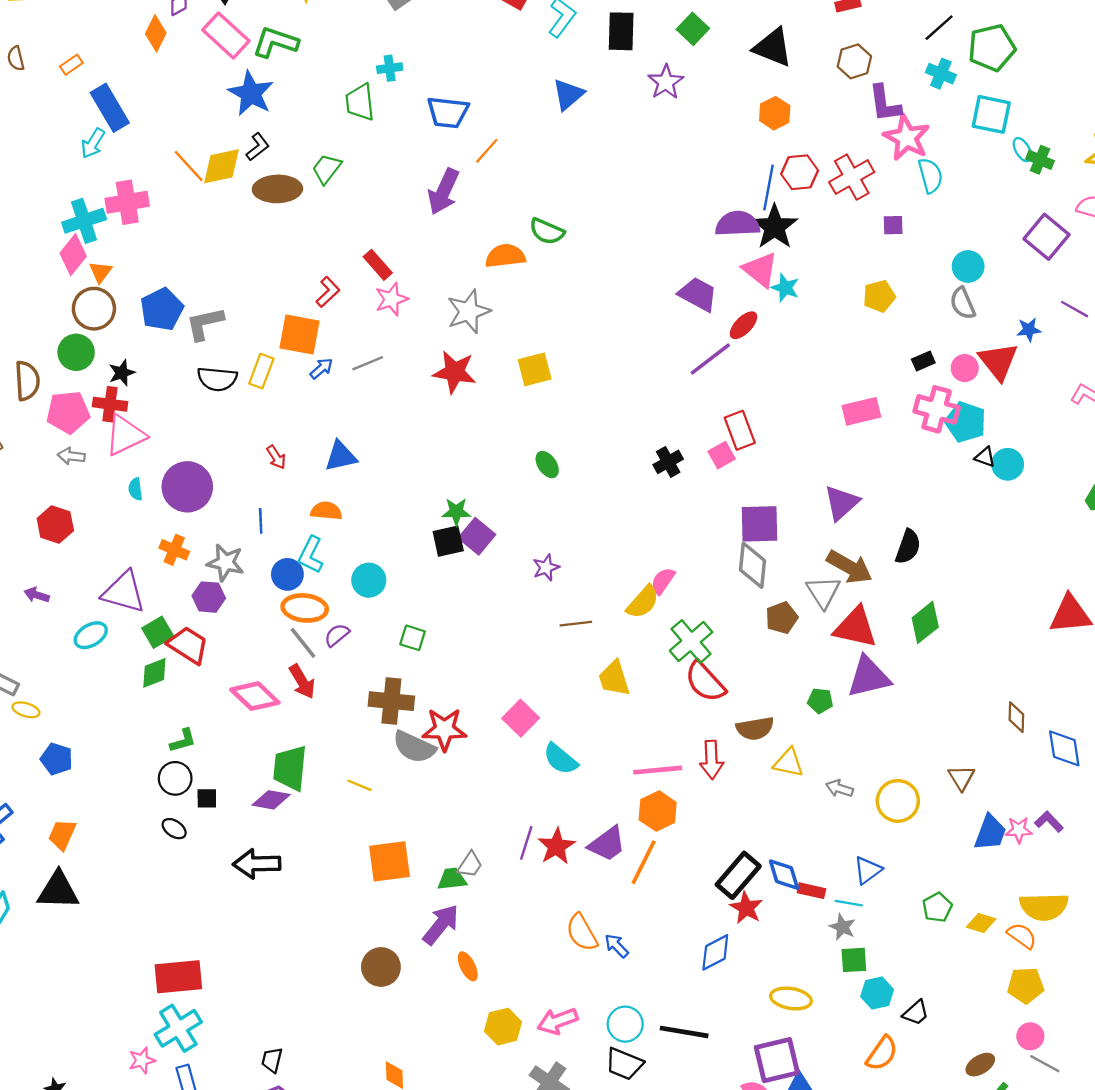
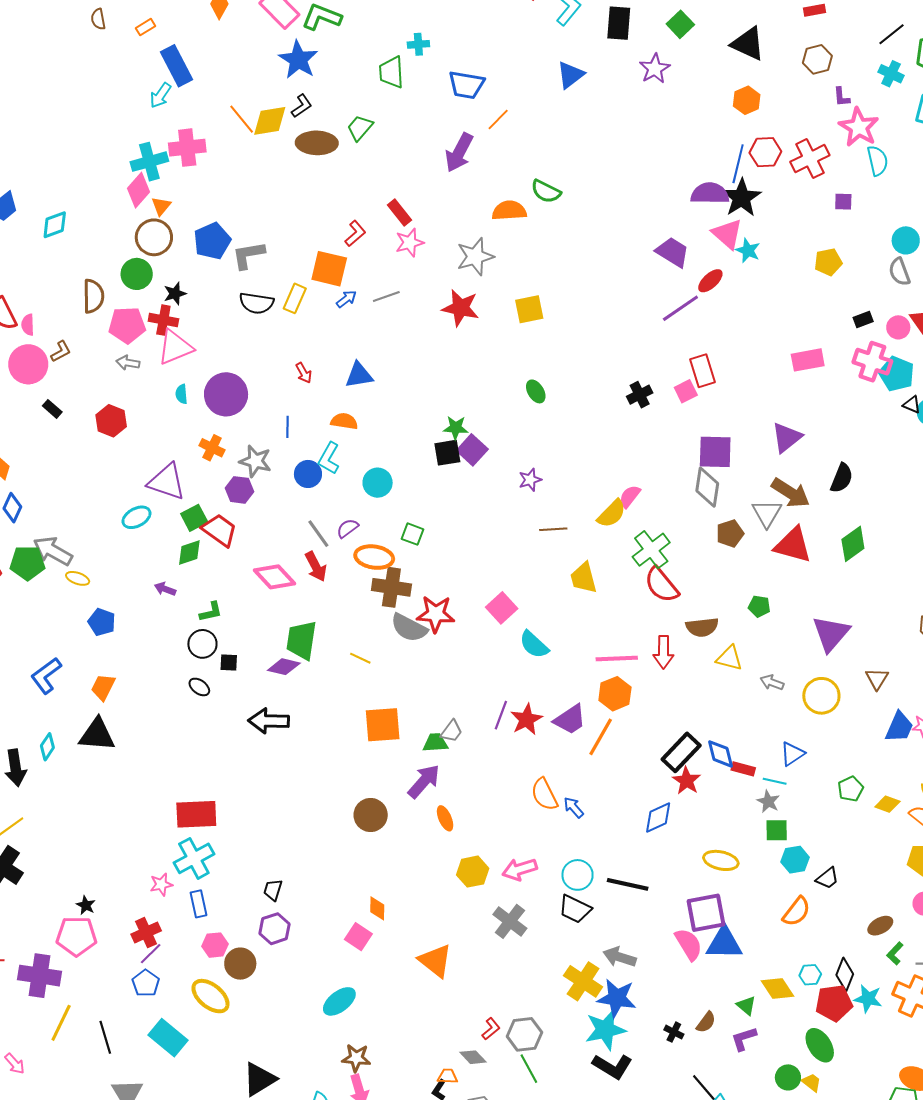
purple L-shape: (885, 103) -> (842, 97), size x0.6
purple arrow: (37, 595) -> (165, 589), moved
orange ellipse: (305, 608) -> (374, 557), moved
purple triangle: (869, 677) -> (831, 633), moved, turned -39

